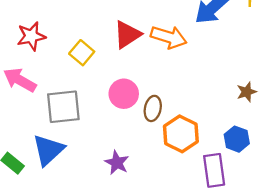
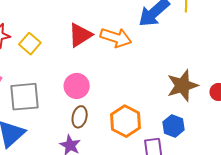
yellow square: (82, 53) -> (30, 44), moved
brown star: (247, 92) -> (182, 86), size x1.8
brown ellipse: (153, 108) -> (80, 117), moved

